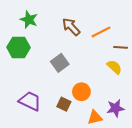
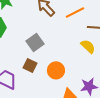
brown square: (64, 104) -> (30, 65), moved

